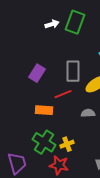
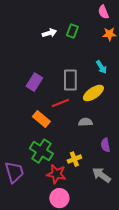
green rectangle: (75, 22) -> (72, 31), size x0.6
orange rectangle: (44, 110) -> (41, 119), turned 36
yellow cross: (67, 144) -> (74, 159), moved

